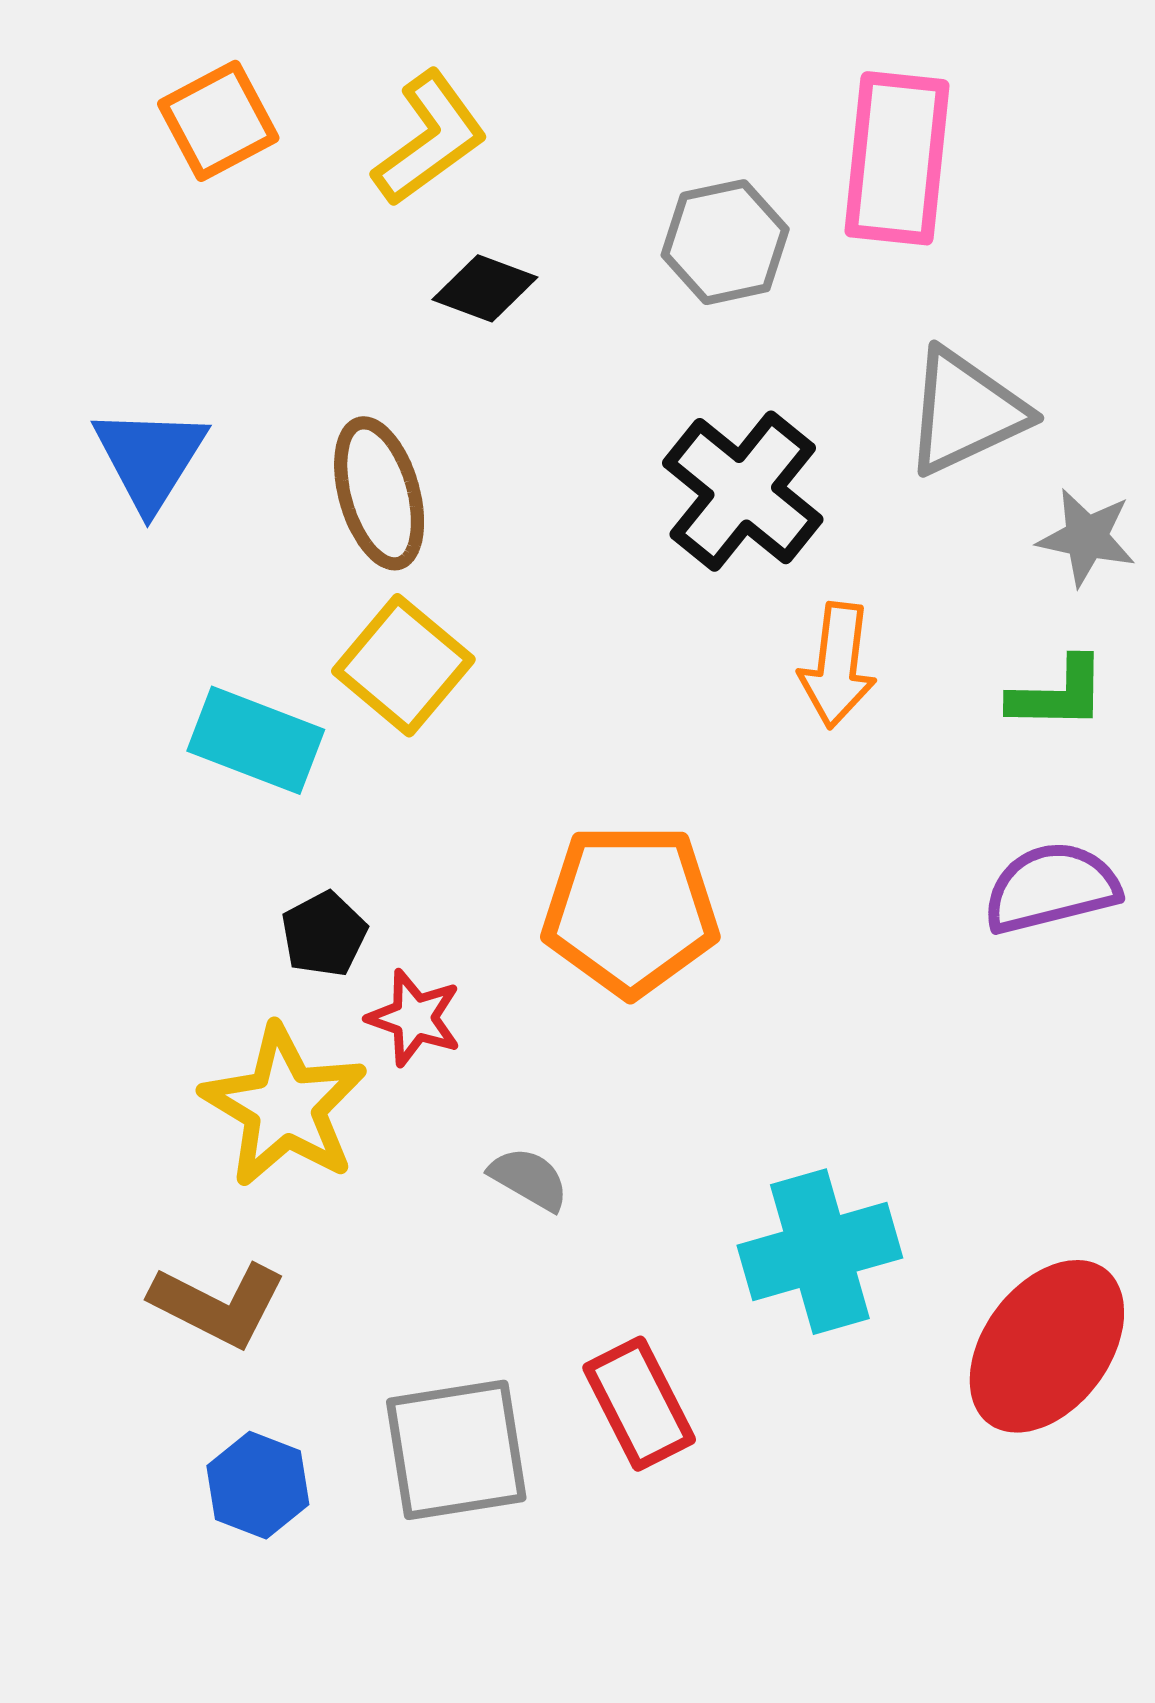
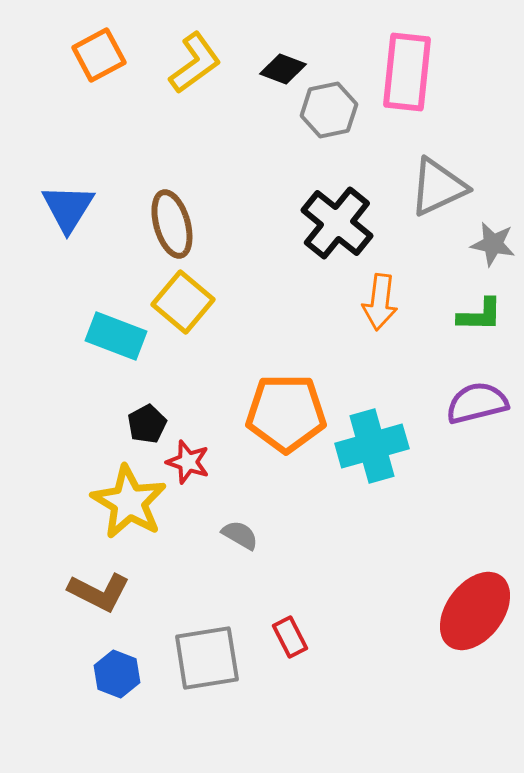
black diamond: (485, 288) -> (283, 69), moved
cyan cross: (820, 1252) -> (372, 446), moved
red rectangle: (639, 1404) -> (290, 637), size x0.7

